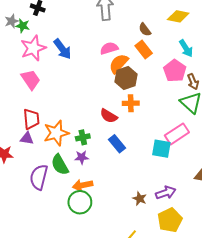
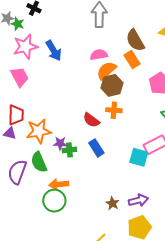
brown semicircle: (145, 30) -> (135, 40), size x1.6
green cross: (83, 137) -> (69, 150), moved
purple star: (82, 157) -> (60, 143), moved

